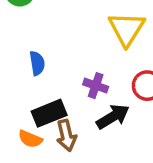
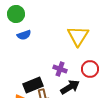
blue semicircle: (37, 63) -> (24, 35), moved, turned 80

